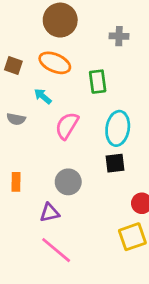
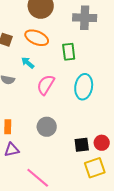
gray cross: (119, 36) -> (85, 18), size x1.6
black square: (115, 163) -> (82, 145), moved
purple triangle: (49, 213) -> (12, 150), moved

